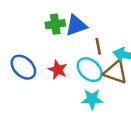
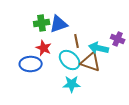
blue ellipse: (23, 67) -> (31, 64), moved, turned -45
red star: (58, 70) -> (44, 48), moved

